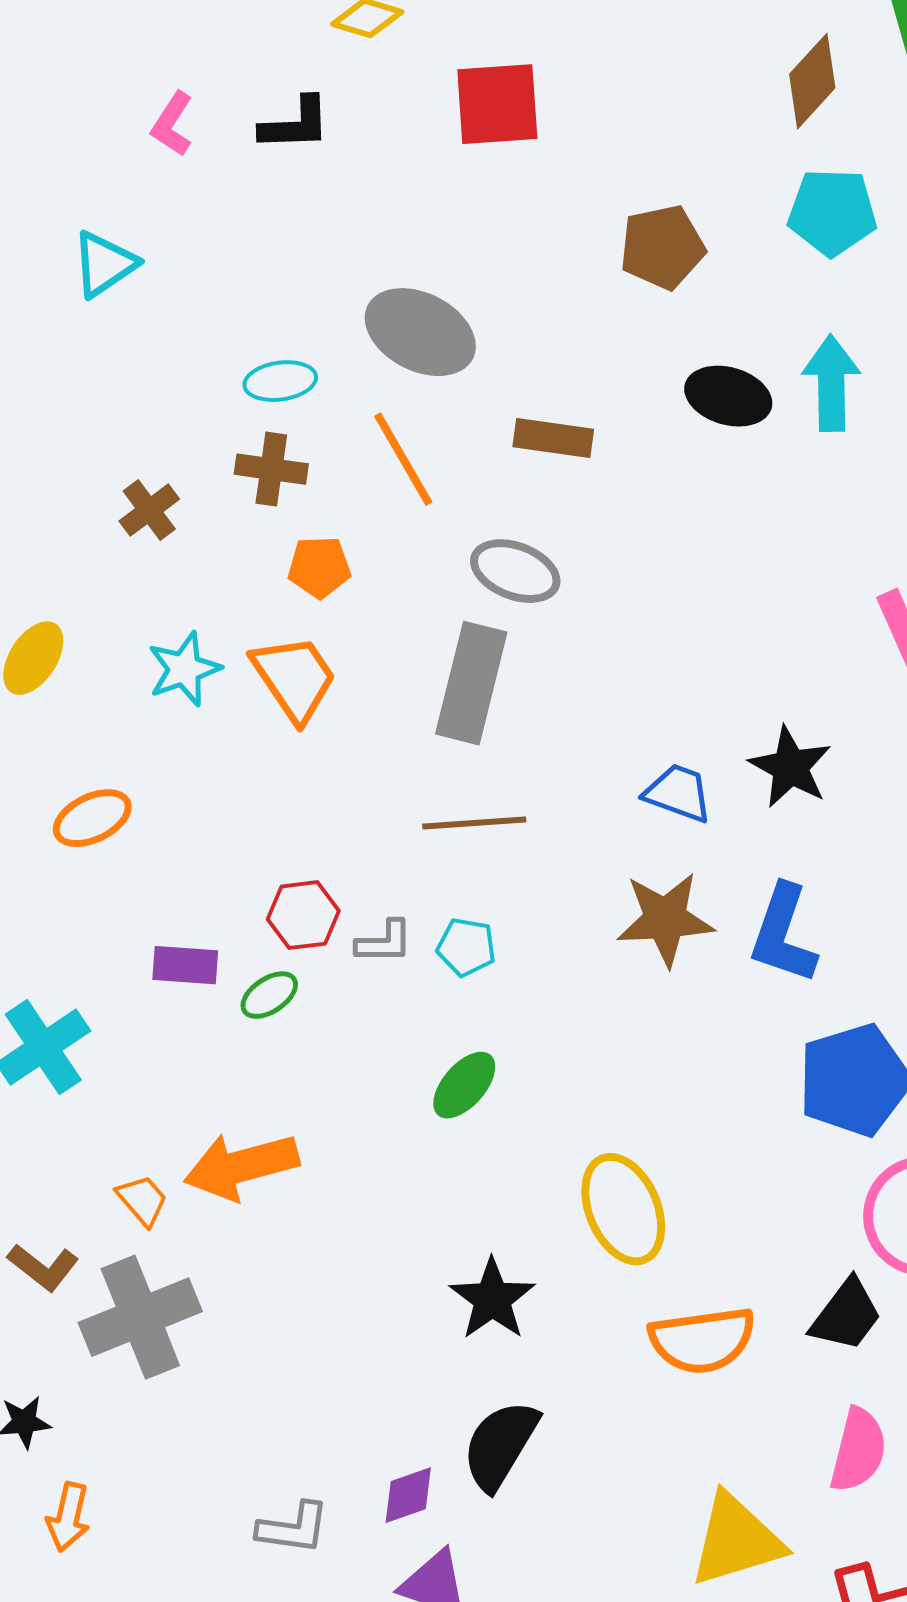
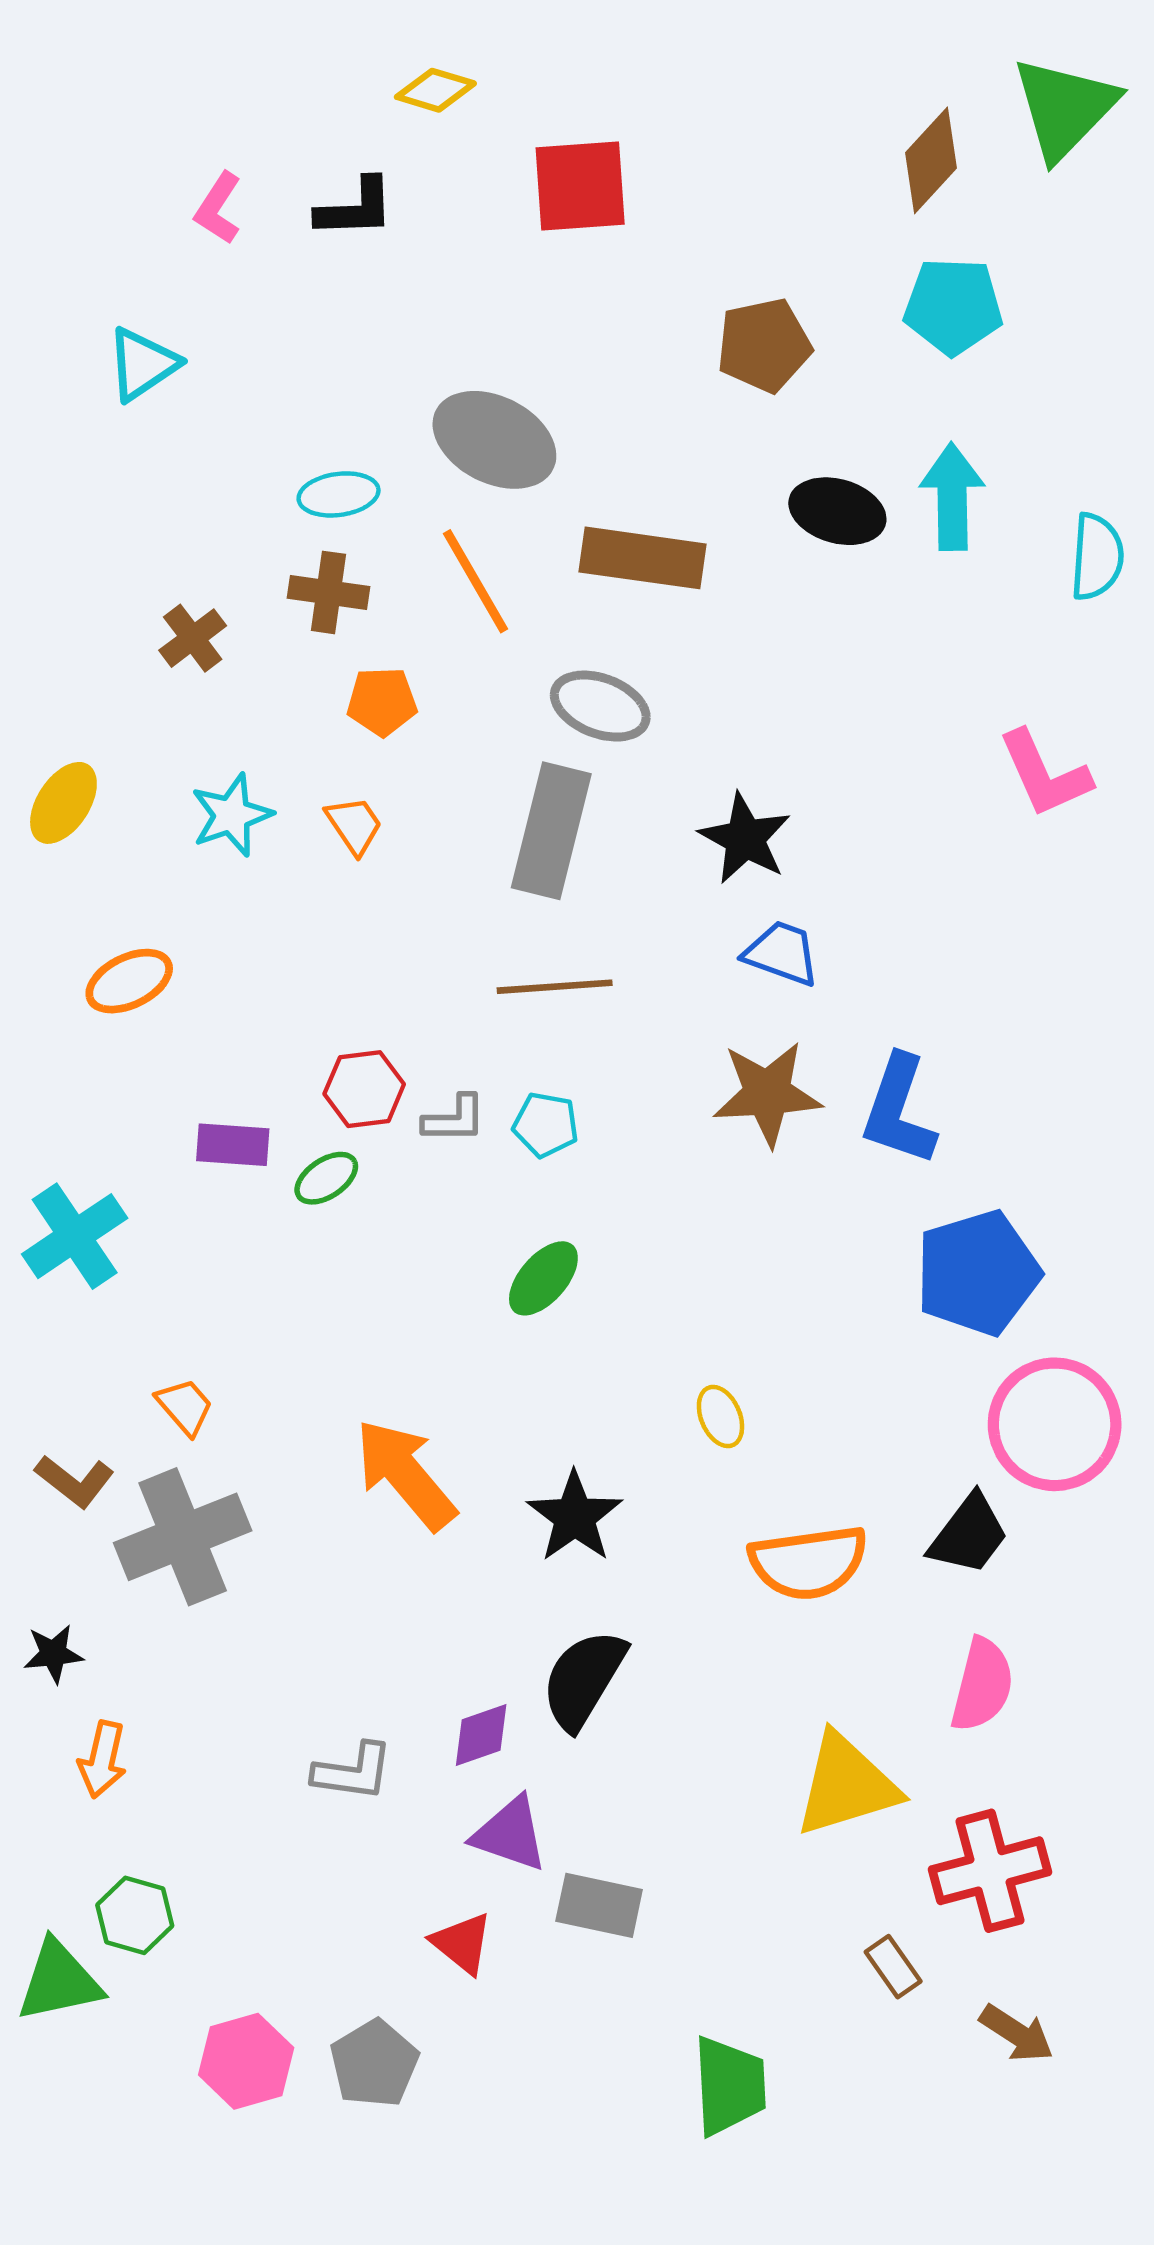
brown rectangle: (553, 438) -> (643, 558), size x1.4
orange trapezoid: (294, 678) -> (354, 825), size x0.6
black star: (790, 767) -> (745, 839), moved
orange arrow: (241, 1166) -> (405, 1474), moved, turned 65
yellow ellipse: (623, 1209) -> (720, 1417), size x0.5

